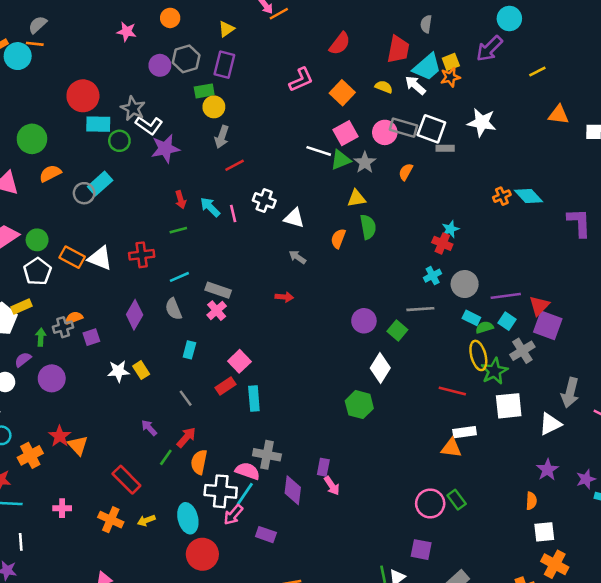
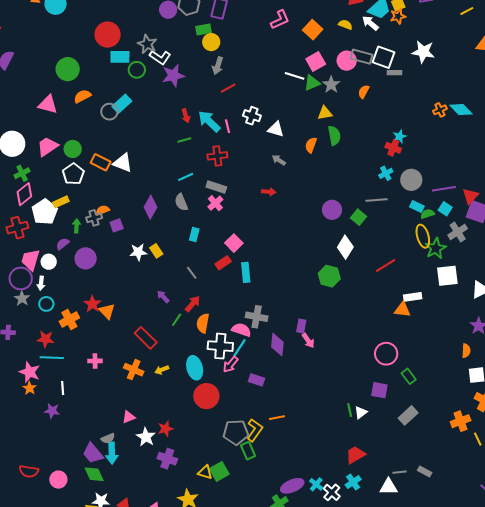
cyan arrow: (210, 207) -> (209, 121), size x1.4
red cross: (142, 255) -> (217, 156), moved
red line: (452, 391) -> (386, 266), moved, turned -45
green rectangle: (457, 500) -> (409, 376), moved

